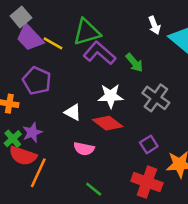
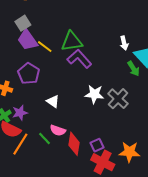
green arrow: (134, 63) -> (133, 69), moved
white star: (111, 96) -> (94, 94), moved
red diamond: (108, 123) -> (74, 144), moved, turned 55
purple square: (149, 144) -> (97, 145), moved
green line: (94, 189) -> (44, 139), moved

